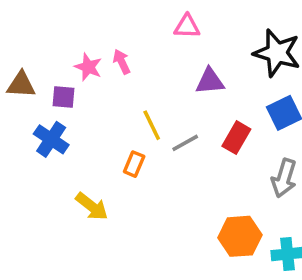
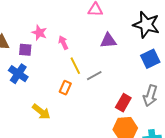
pink arrow: (122, 62) -> (63, 43), moved
red rectangle: (236, 138) -> (123, 103), moved

